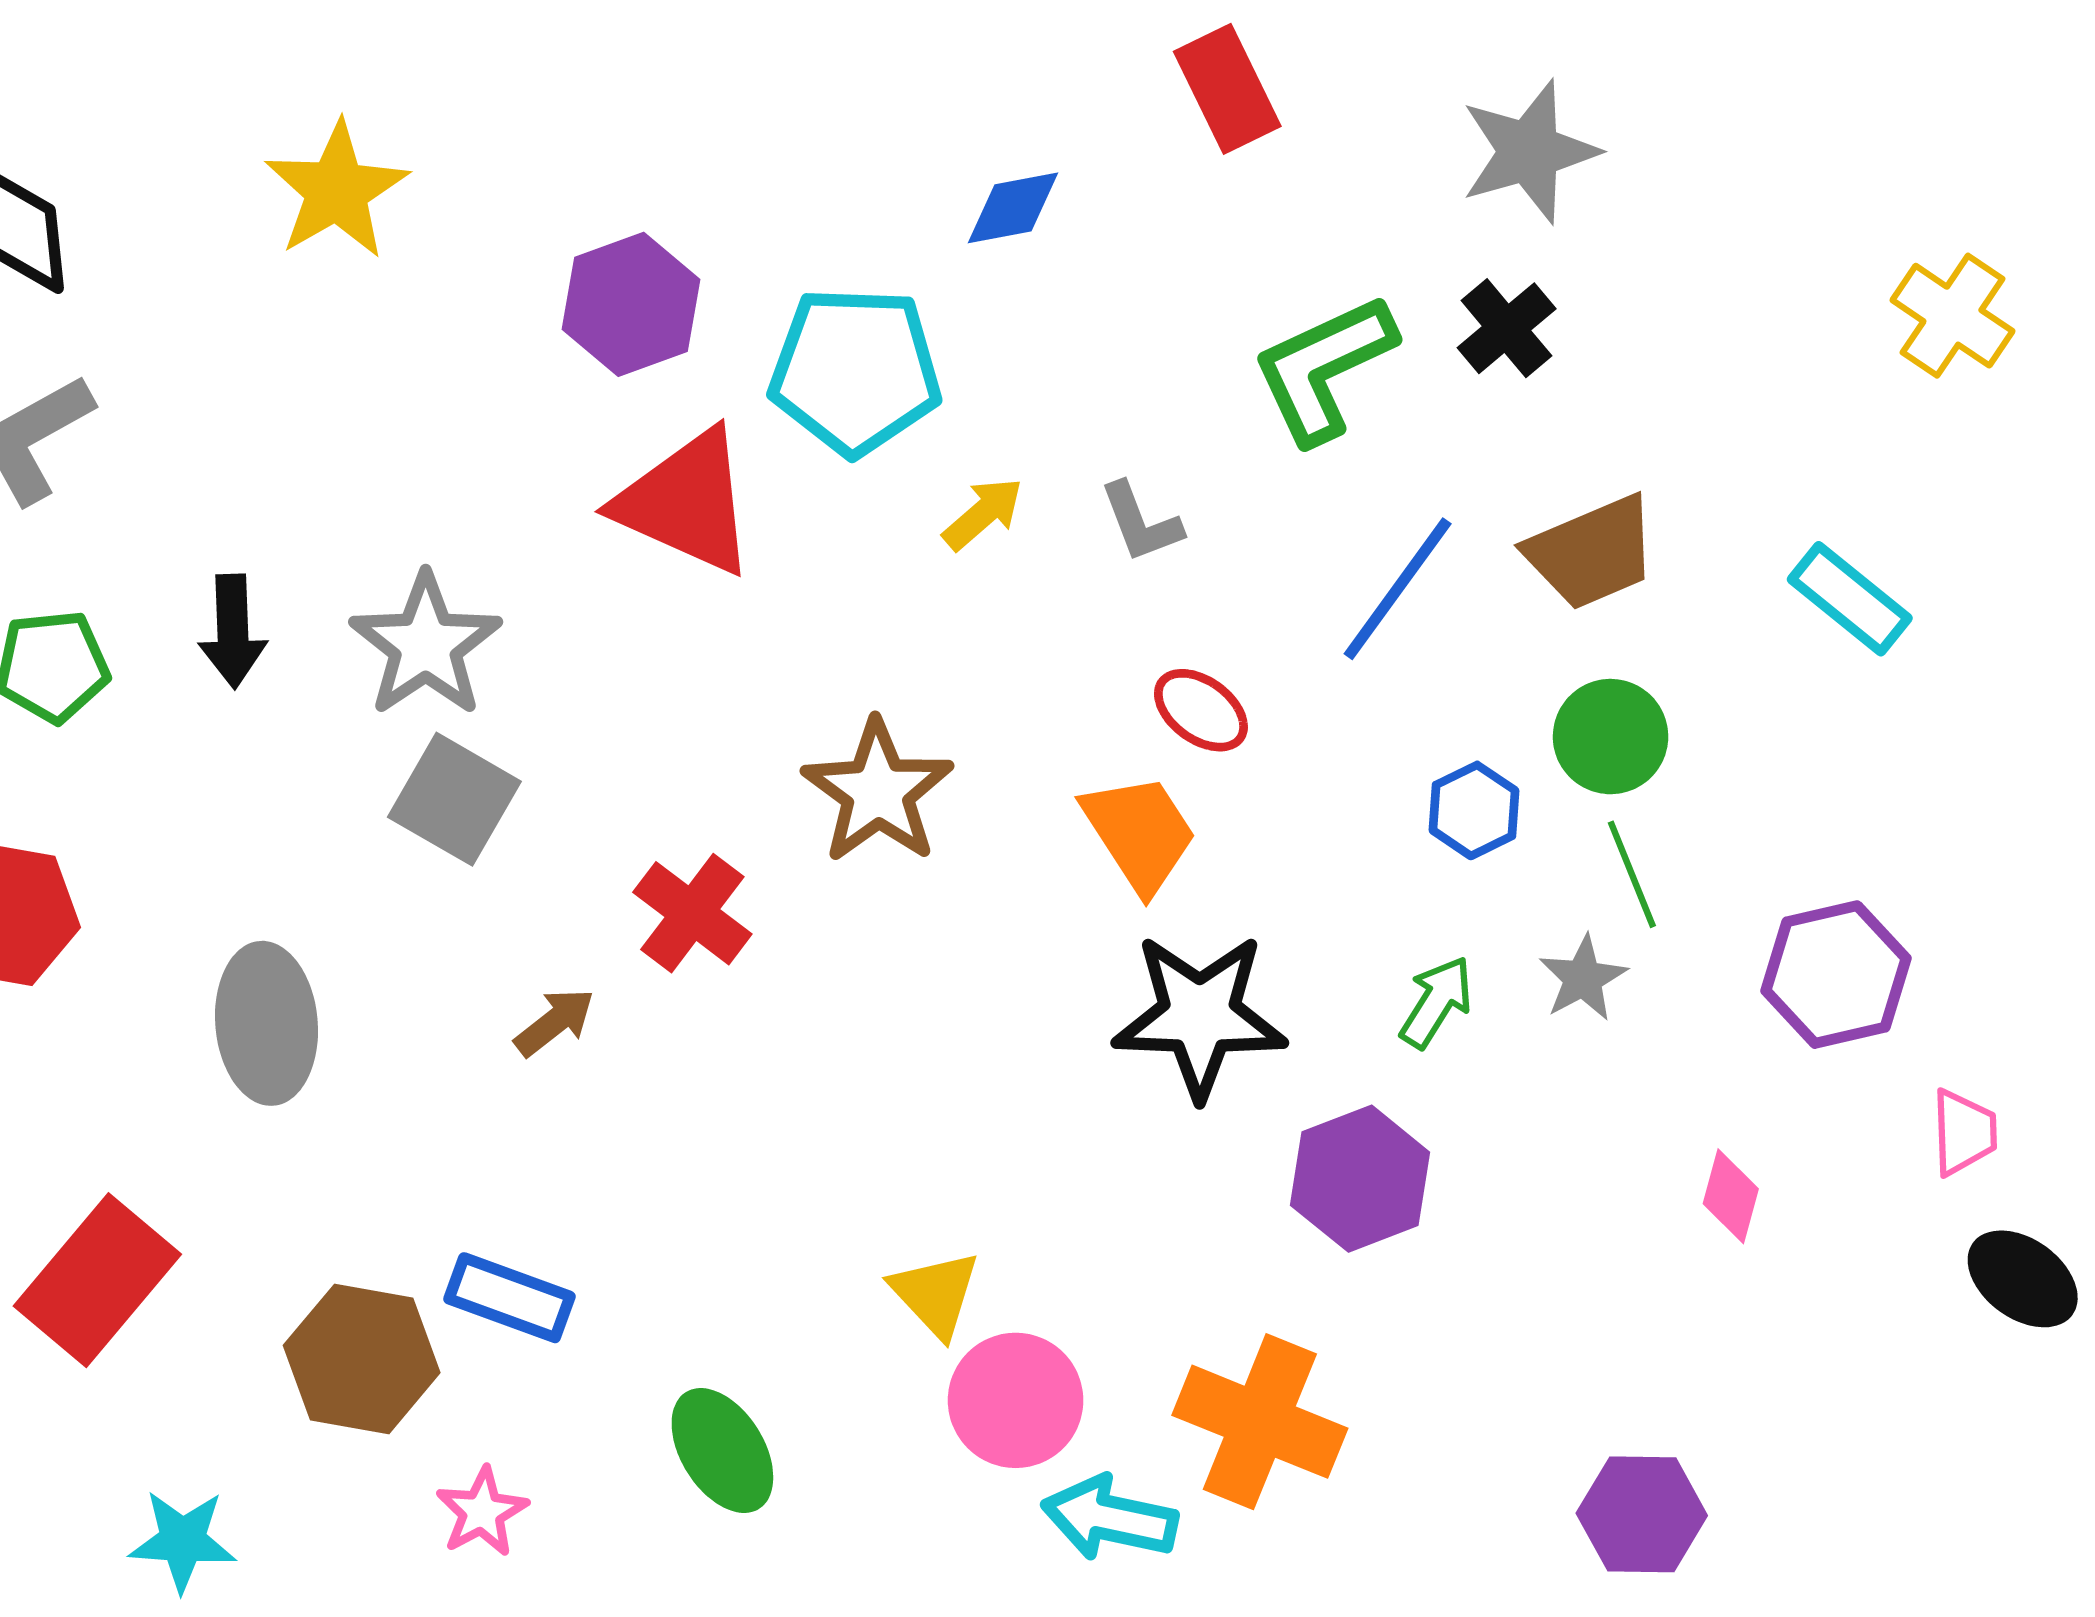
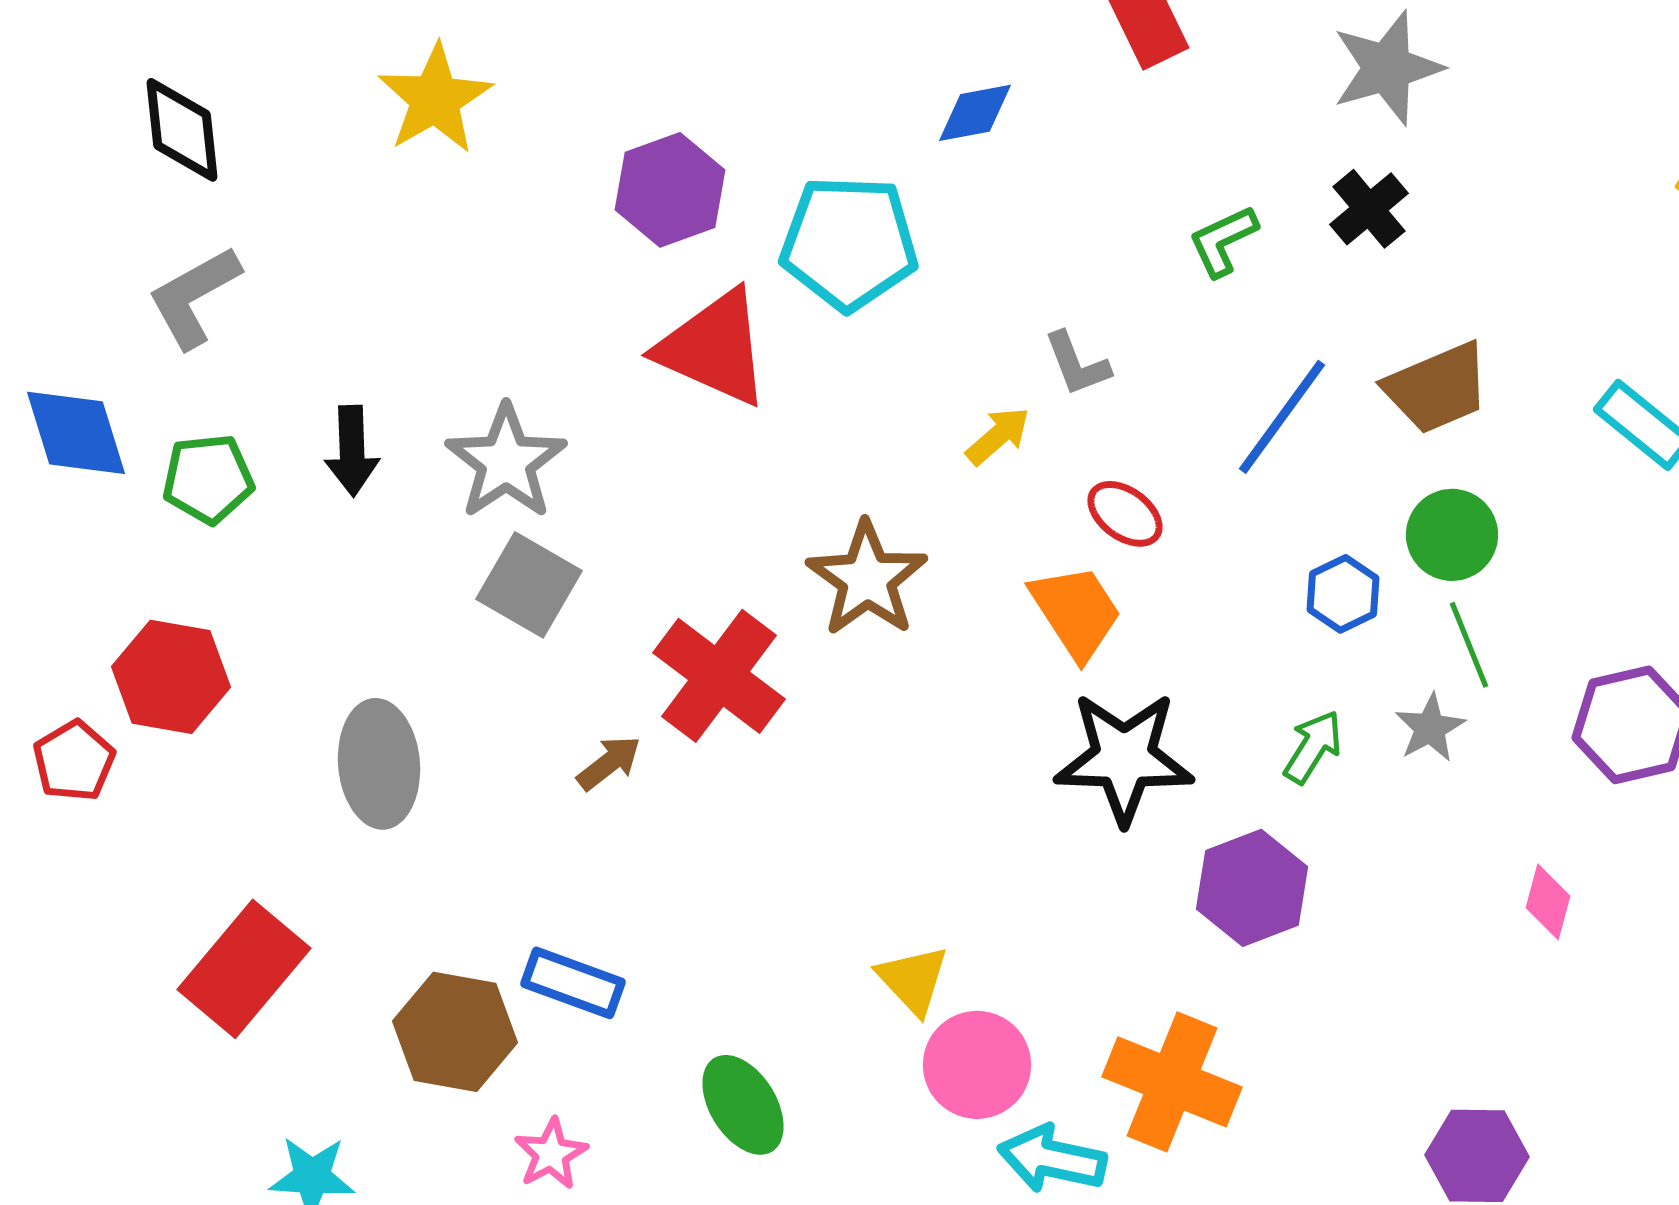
green L-shape: (1324, 368) -> (1223, 241), size x0.6
yellow arrow: (983, 514) -> (998, 436), moved
red cross: (692, 913) -> (719, 676), size x1.4

